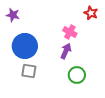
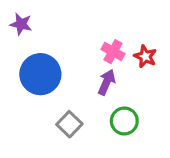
red star: (91, 13) -> (145, 56), moved
gray square: (29, 71) -> (69, 124), moved, turned 35

